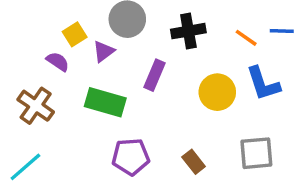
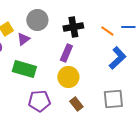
purple rectangle: (154, 75) -> (66, 53), moved
blue L-shape: (263, 84) -> (117, 58), turned -115
yellow circle: (217, 92) -> (68, 77), moved

